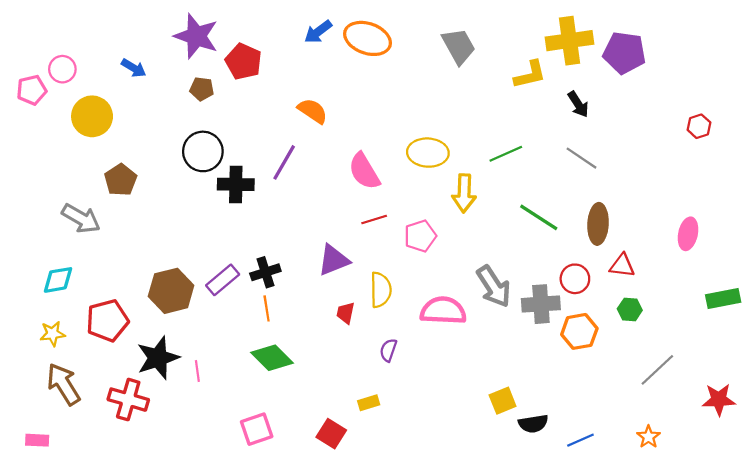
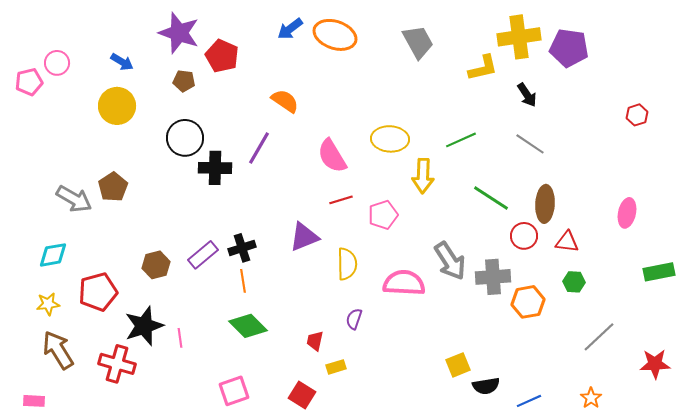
yellow circle: (92, 116) -> (117, 106), moved
brown pentagon: (121, 180) -> (113, 187), moved
red circle: (575, 279) -> (524, 236), moved
brown hexagon: (171, 291) -> (156, 265), size x0.7
red trapezoid: (346, 313) -> (315, 341), moved

